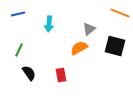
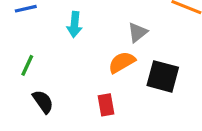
black square: (115, 46) -> (163, 76), moved
red rectangle: (61, 75) -> (106, 105), moved

